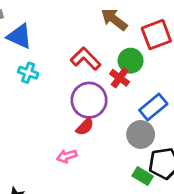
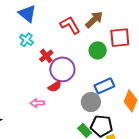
brown arrow: (114, 19) -> (94, 20), turned 84
red L-shape: (86, 59) -> (70, 25), moved
red cross: (120, 78) -> (46, 56), moved

